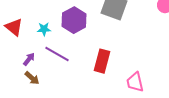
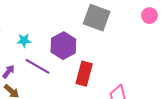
purple hexagon: (74, 20) -> (63, 46), moved

